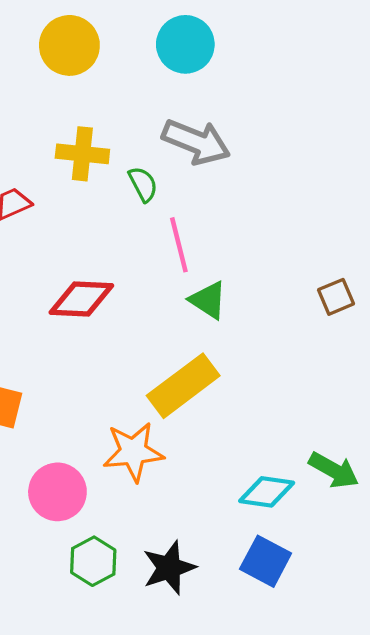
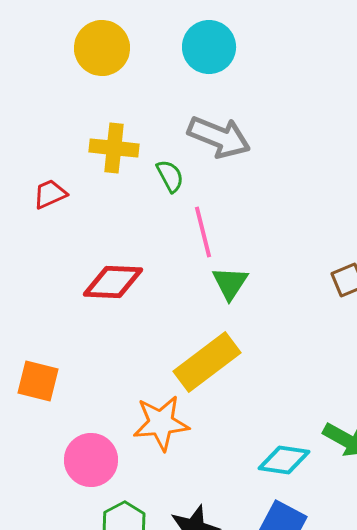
green triangle: (208, 300) -> (230, 283), turned 30

